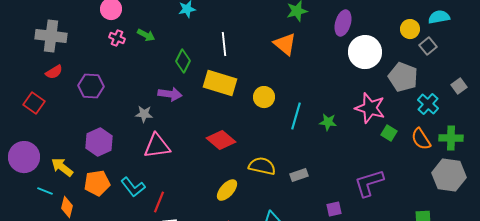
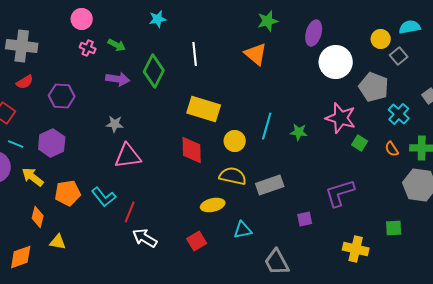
green diamond: (183, 61) -> (154, 71), size x1.4
yellow rectangle: (220, 83) -> (204, 109), moved
purple arrow: (170, 94) -> (118, 79), moved
yellow circle: (264, 97) -> (235, 141), moved
orange semicircle: (421, 139) -> (392, 149), size x0.7
red diamond: (221, 140) -> (192, 150), turned 48
purple hexagon: (99, 142) -> (52, 143), moved
gray rectangle: (299, 175) -> (270, 185), size x1.5
yellow ellipse: (227, 190) -> (213, 205), moved, turned 35
cyan line: (45, 191) -> (16, 144), moved

